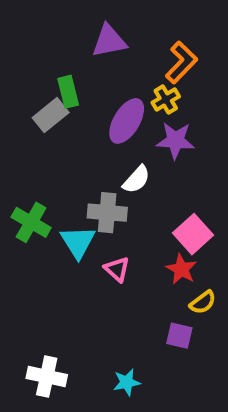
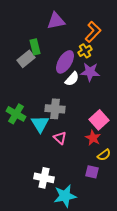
white semicircle: (136, 179) -> (72, 79), moved
white cross: (47, 376) -> (44, 178), moved
cyan star: (127, 382) -> (65, 196), size x1.6

